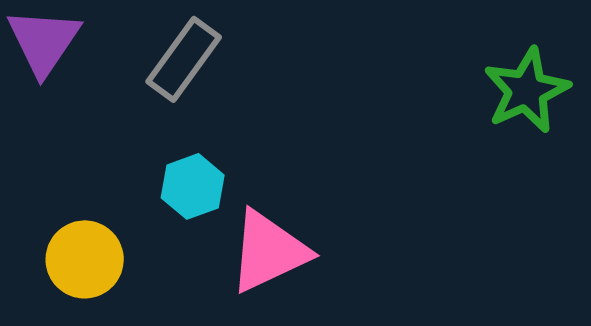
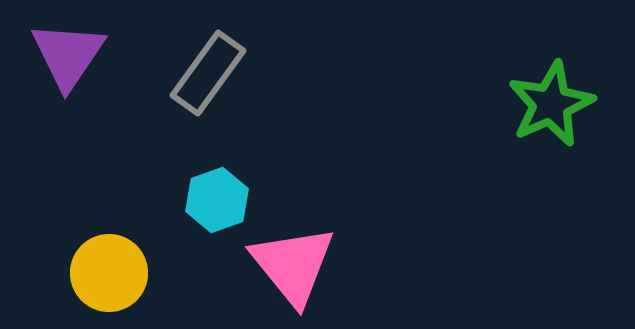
pink triangle: (269, 251) -> (293, 265), turned -44

